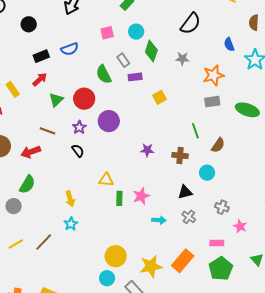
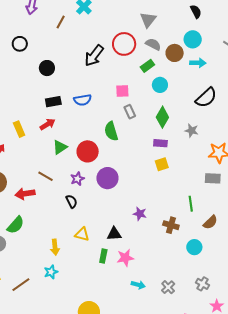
cyan circle: (136, 32) -> (160, 85), moved
gray rectangle: (123, 60) -> (130, 112), moved
purple rectangle: (135, 77) -> (160, 143), moved
yellow triangle: (106, 180) -> (82, 234), moved
black triangle: (185, 192) -> (114, 234), moved

